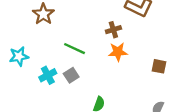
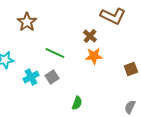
brown cross: (113, 30) -> (90, 36), turned -32
brown square: (159, 66) -> (131, 69), turned -32

